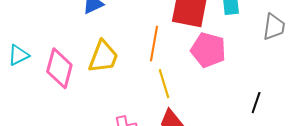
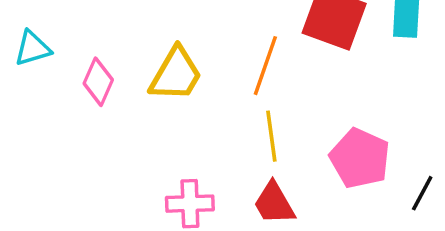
pink pentagon: (208, 50) -> (360, 158), moved
pink diamond: (59, 68) -> (98, 82), size x0.7

